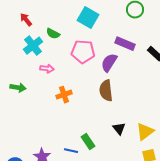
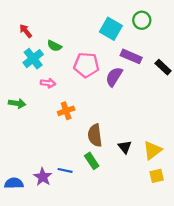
cyan square: (88, 18) -> (111, 29), moved
brown semicircle: (106, 91) -> (95, 135), moved
blue line: (71, 151) -> (65, 170), moved

